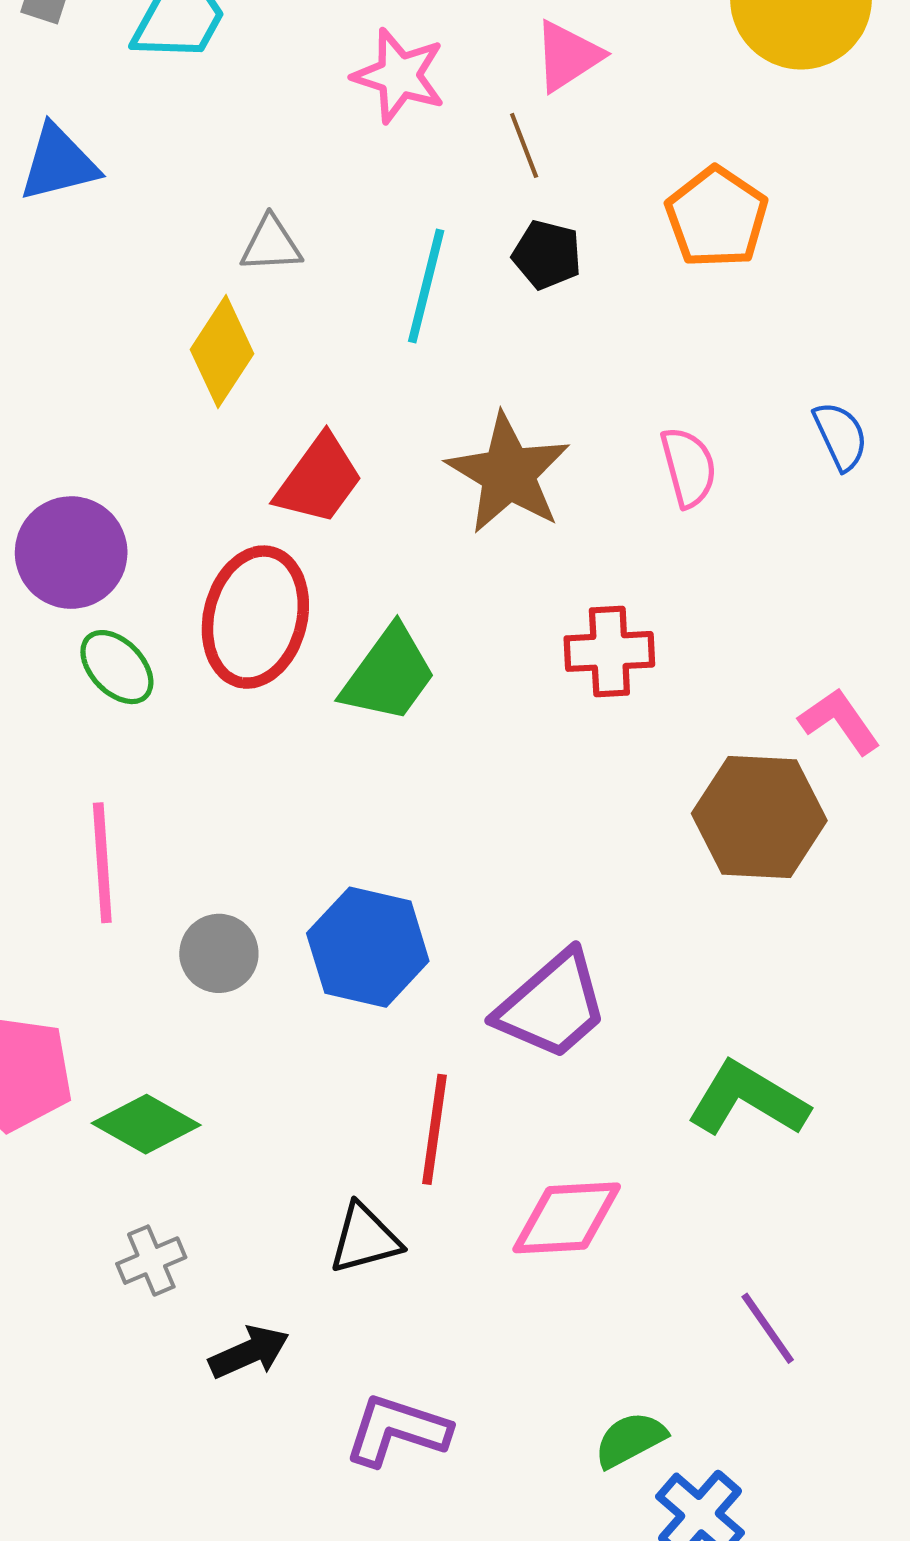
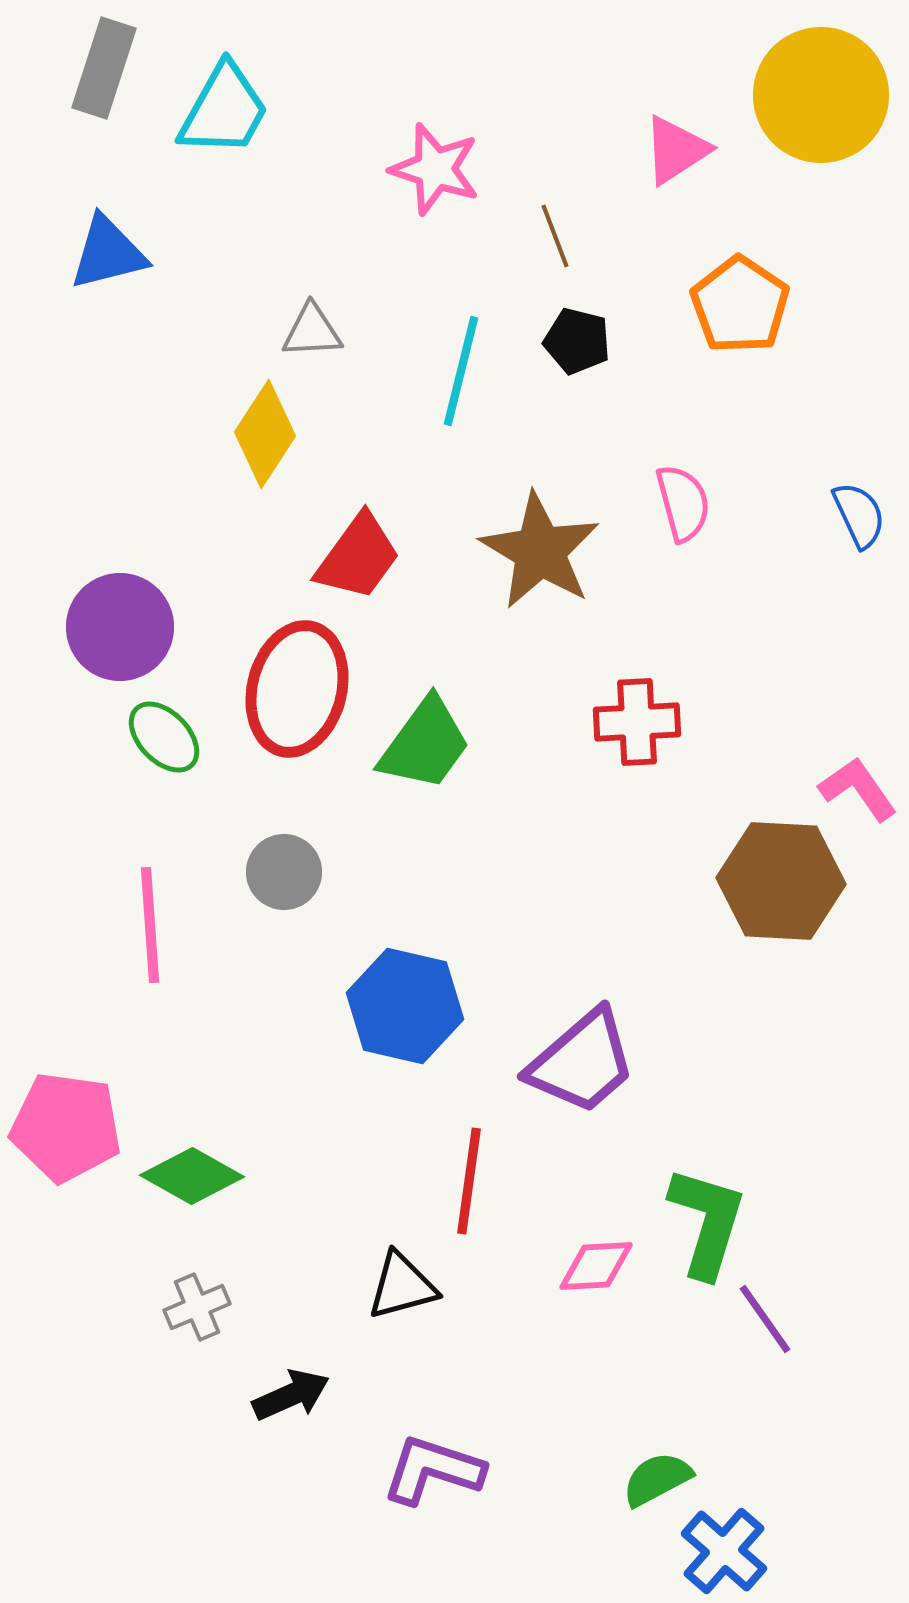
pink triangle: (568, 56) -> (676, 150), moved
pink semicircle: (689, 467) -> (683, 503), moved
gray circle: (219, 953) -> (284, 872), moved
green L-shape: (748, 1099) -> (707, 1222), moved, turned 76
pink diamond: (567, 1218) -> (596, 1266), size x0.7
purple line: (768, 1328) -> (765, 1319), moved

